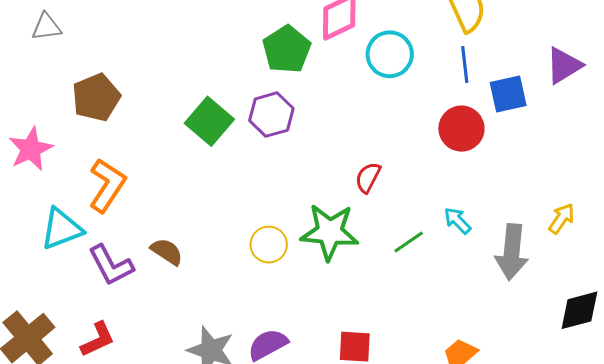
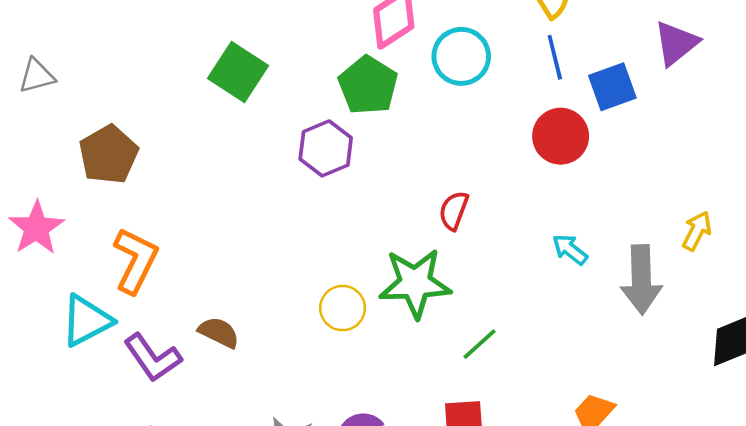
green pentagon: (287, 49) -> (368, 85), moved
green square: (209, 121) -> (238, 72), moved
green line: (409, 242) -> (479, 344), moved

